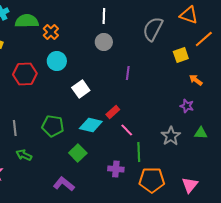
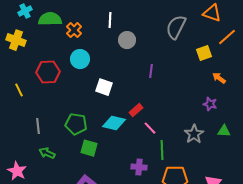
white line: (104, 16) -> (110, 20), moved
white square: (81, 89) -> (104, 87), turned -36
green square: (78, 153) -> (89, 148), moved, turned -30

